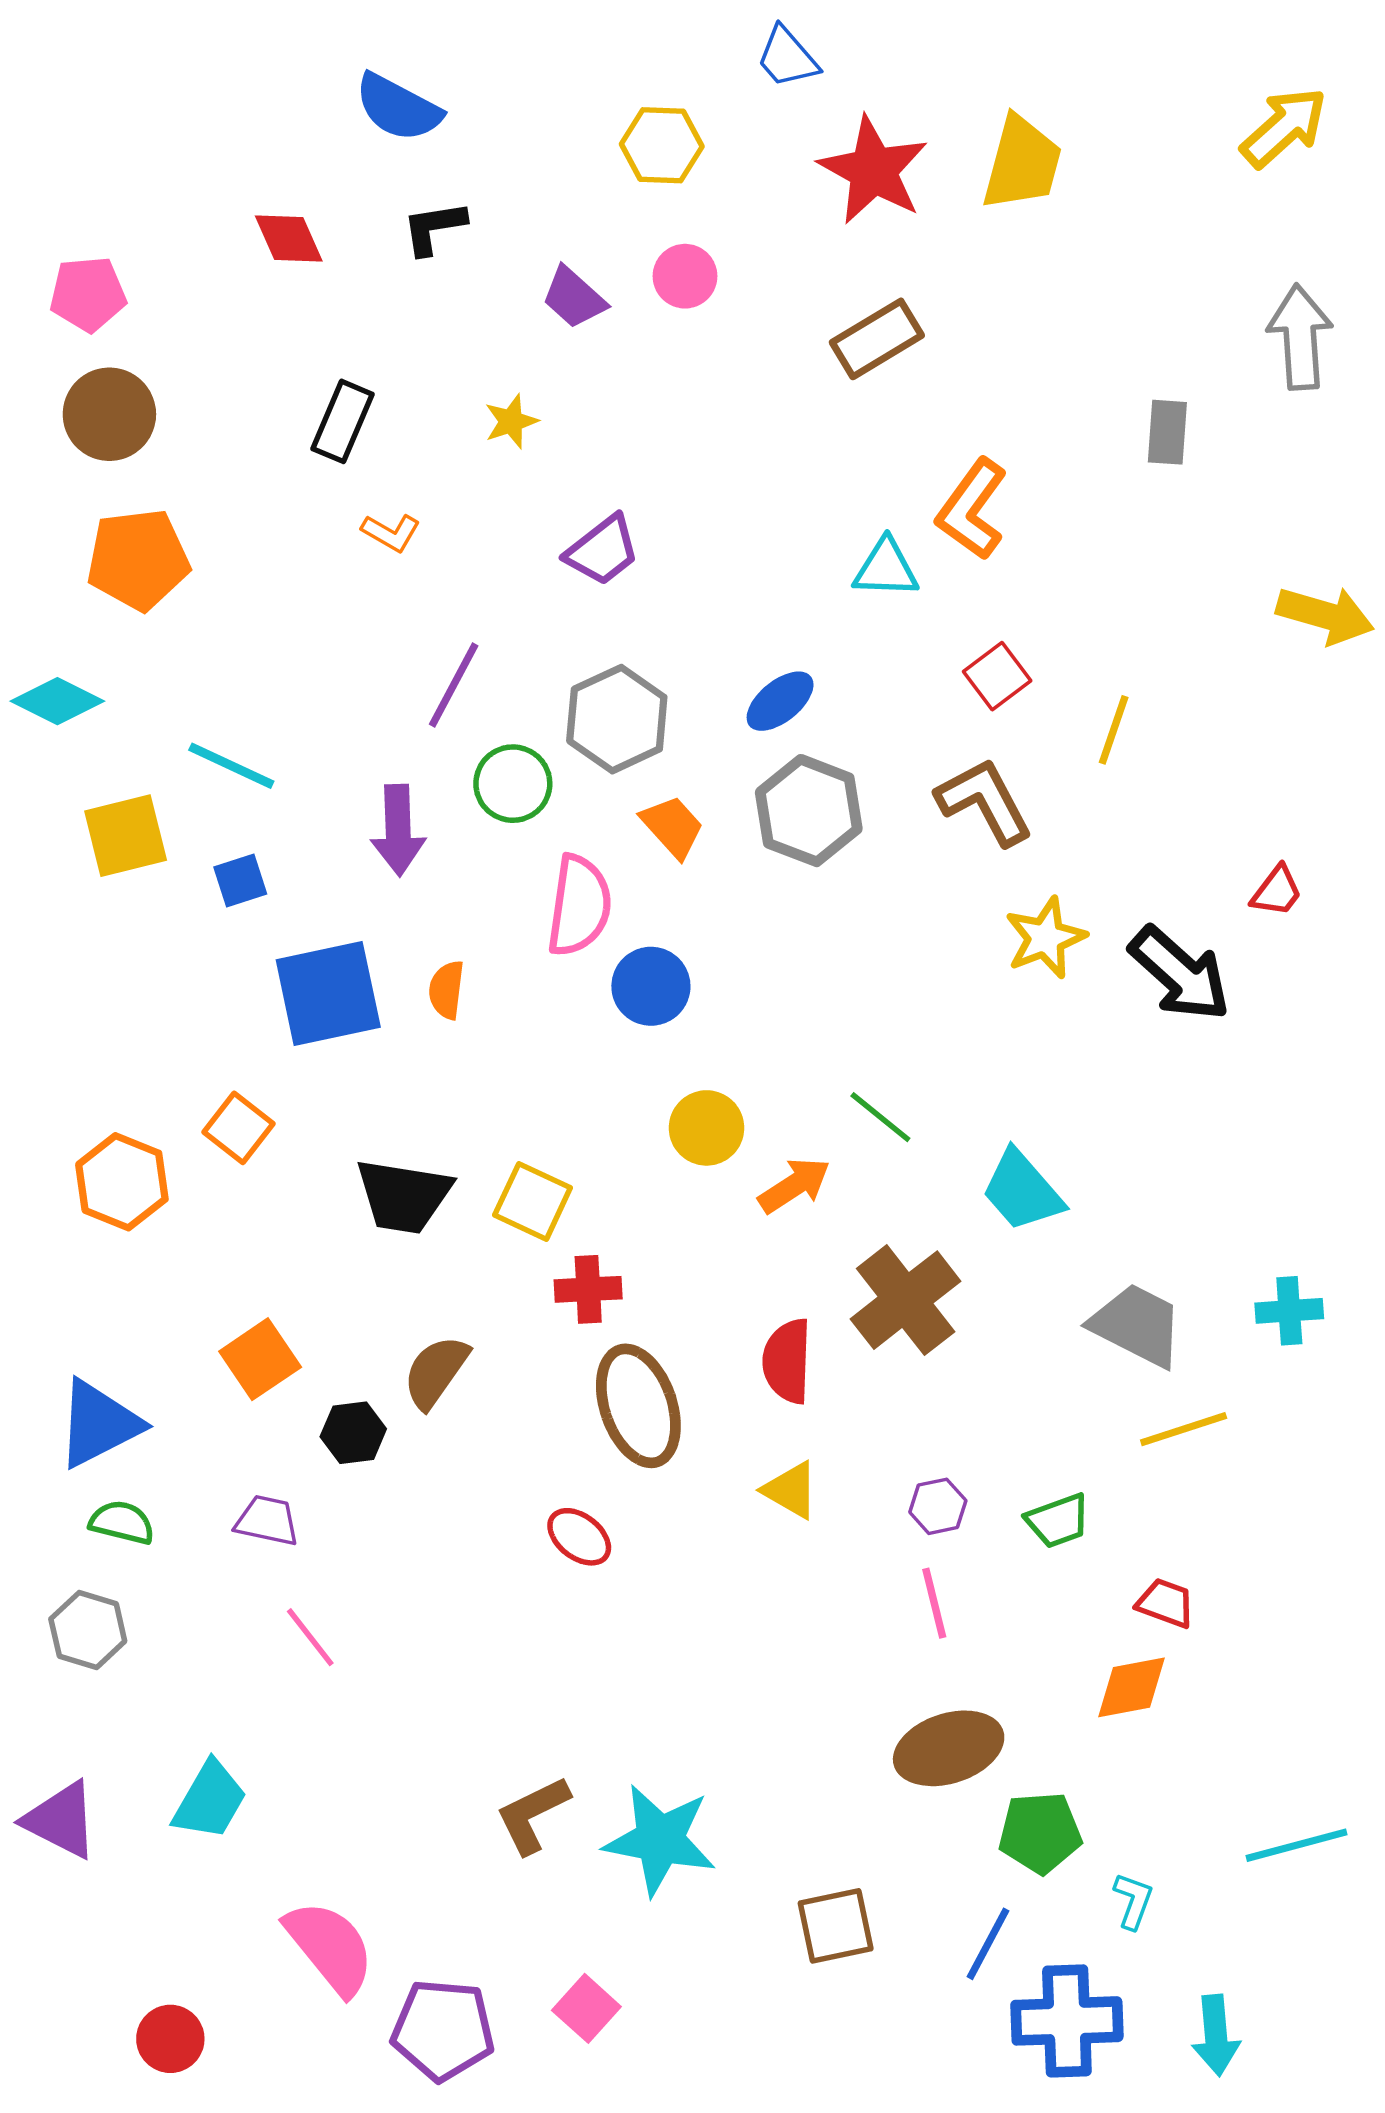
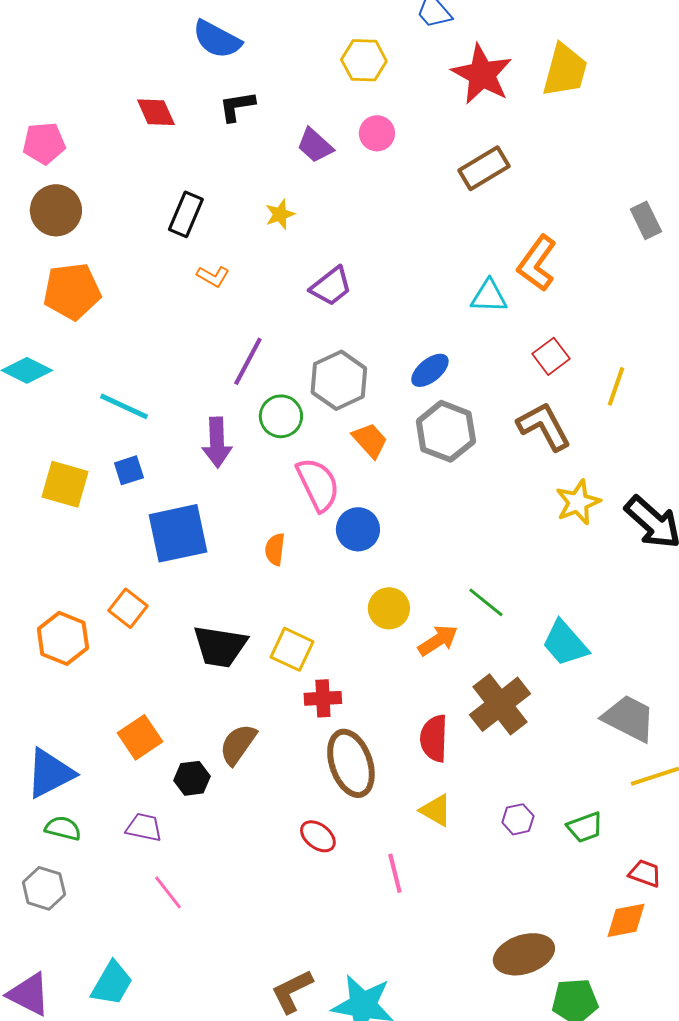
gray rectangle: (1167, 432) -> (646, 220), turned -30
yellow square: (126, 836) -> (65, 484), moved, turned 30
pink semicircle: (579, 906) -> (318, 484), turned -34
orange semicircle: (447, 990) -> (275, 549), moved
pink line: (934, 1603) -> (395, 873), moved

